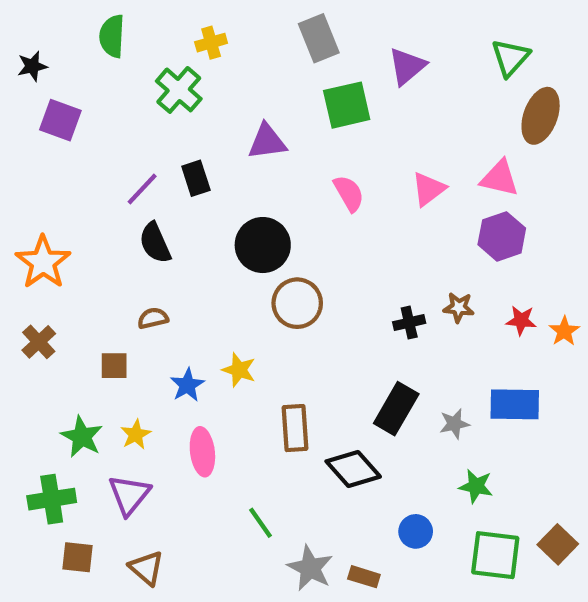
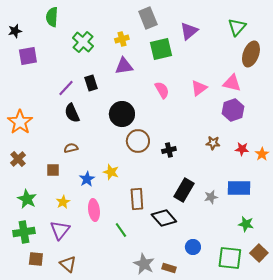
yellow cross: (211, 43) -> (122, 39), moved
purple square: (60, 120) -> (28, 56), turned -30
black cross: (409, 323) -> (169, 150), moved
green star: (82, 437) -> (27, 199), moved
green star: (476, 486) -> (246, 224), moved
green line: (261, 523) -> (121, 230), moved

